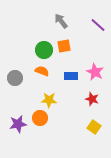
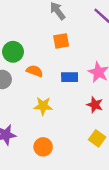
green circle: (44, 50) -> (13, 52), moved
orange circle: (40, 118) -> (43, 147), moved

